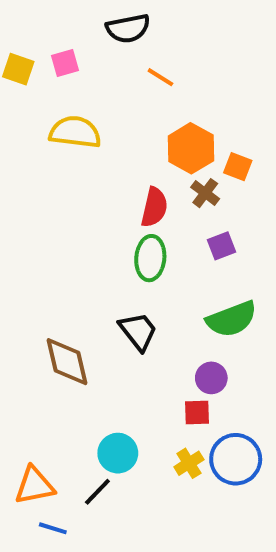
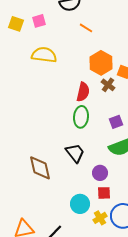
purple square: (221, 246) -> (116, 122), moved
purple circle: (211, 378) -> (100, 173), moved
cyan circle: (118, 453) -> (80, 204), moved

